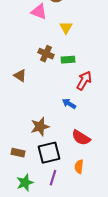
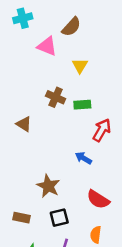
brown star: (40, 127) -> (48, 186), turned -30
black square: (49, 153) -> (59, 218), size x0.7

